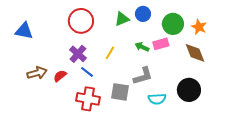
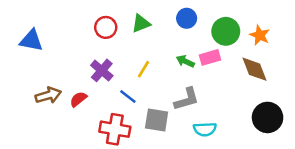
green triangle: (122, 19) -> (141, 23), moved
red circle: (81, 21) -> (106, 27), size x0.7
blue line: (87, 72) -> (128, 97), moved
black circle: (189, 90) -> (268, 117), moved

